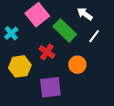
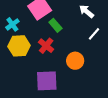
green rectangle: (65, 30) -> (55, 25), moved, size x0.6
yellow hexagon: (20, 66) -> (19, 46), moved

